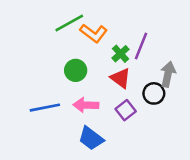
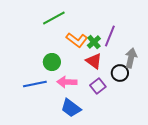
orange L-shape: (94, 33) -> (77, 40), moved
green circle: (76, 70) -> (52, 62), moved

